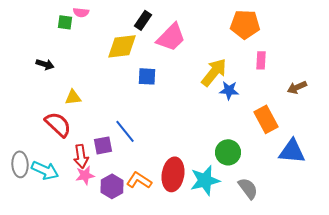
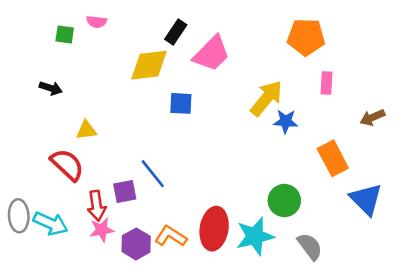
green square: (65, 22) -> (65, 34), moved
blue triangle: (292, 151) -> (366, 199), turned 40

